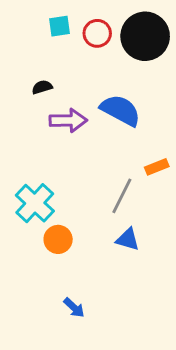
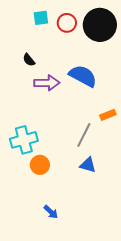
black semicircle: (42, 87) -> (29, 60), turned -112
cyan cross: (35, 203) -> (24, 140), turned 32

